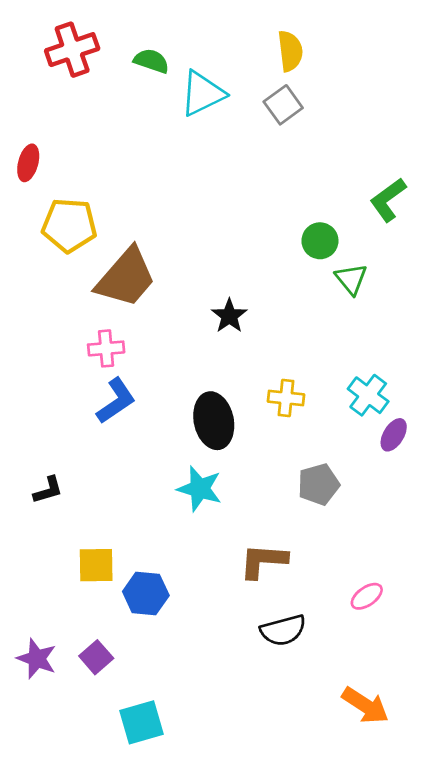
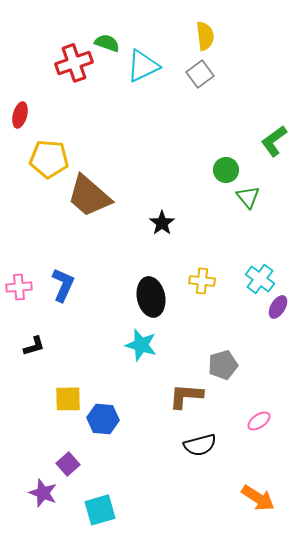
red cross: (72, 50) -> (74, 63), moved
brown trapezoid: (126, 278) -> (89, 196), turned 90
pink cross: (106, 348) -> (19, 287), moved
blue L-shape: (116, 401) -> (63, 285), moved, turned -32
gray pentagon: (319, 484) -> (223, 365), moved
purple star: (37, 659) -> (43, 493), moved

